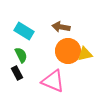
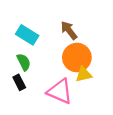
brown arrow: (61, 27) -> (69, 30), turned 42
yellow triangle: (85, 54) -> (84, 74), moved

